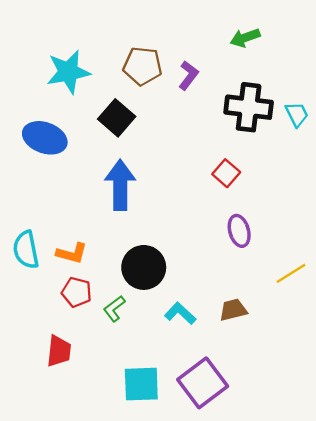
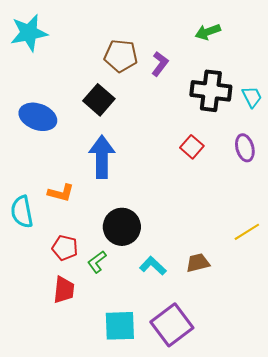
cyan star: (68, 72) -> (29, 33), moved
purple ellipse: (239, 231) -> (245, 148), moved
orange L-shape: (72, 253) -> (61, 193), moved
red trapezoid: (59, 351) -> (64, 290), moved

